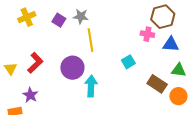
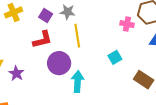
pink cross: (147, 34) -> (127, 24), moved
red L-shape: (35, 63) -> (42, 40), moved, turned 30
purple star: (30, 95) -> (16, 73), moved

